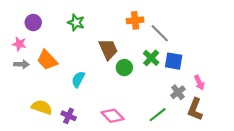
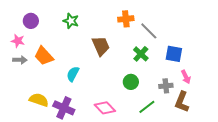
blue square: (174, 61) -> (174, 54), moved
green circle: (124, 68) -> (131, 82), moved
gray cross: (178, 92) -> (166, 86), turned 32
purple cross: (69, 116) -> (64, 108), size x1.5

